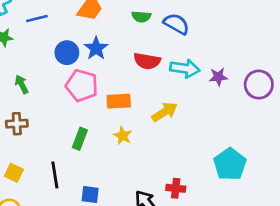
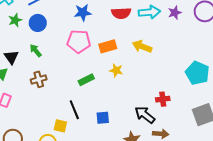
blue star: (96, 48) -> (83, 13), turned -30
blue circle: (67, 53) -> (38, 23), moved
yellow arrow: (165, 112) -> (142, 47), turned -114
green rectangle: (80, 139) -> (86, 80), turned 56
yellow square: (14, 173) -> (60, 126), moved

